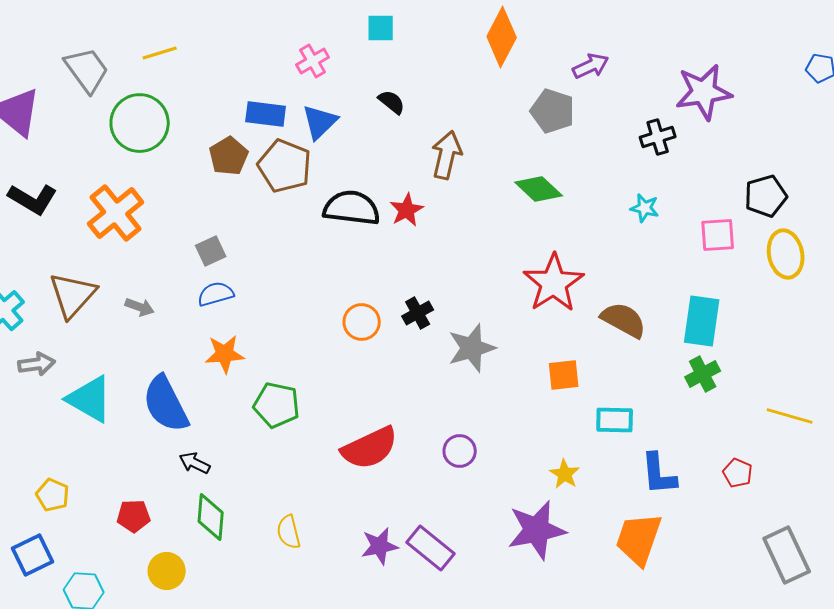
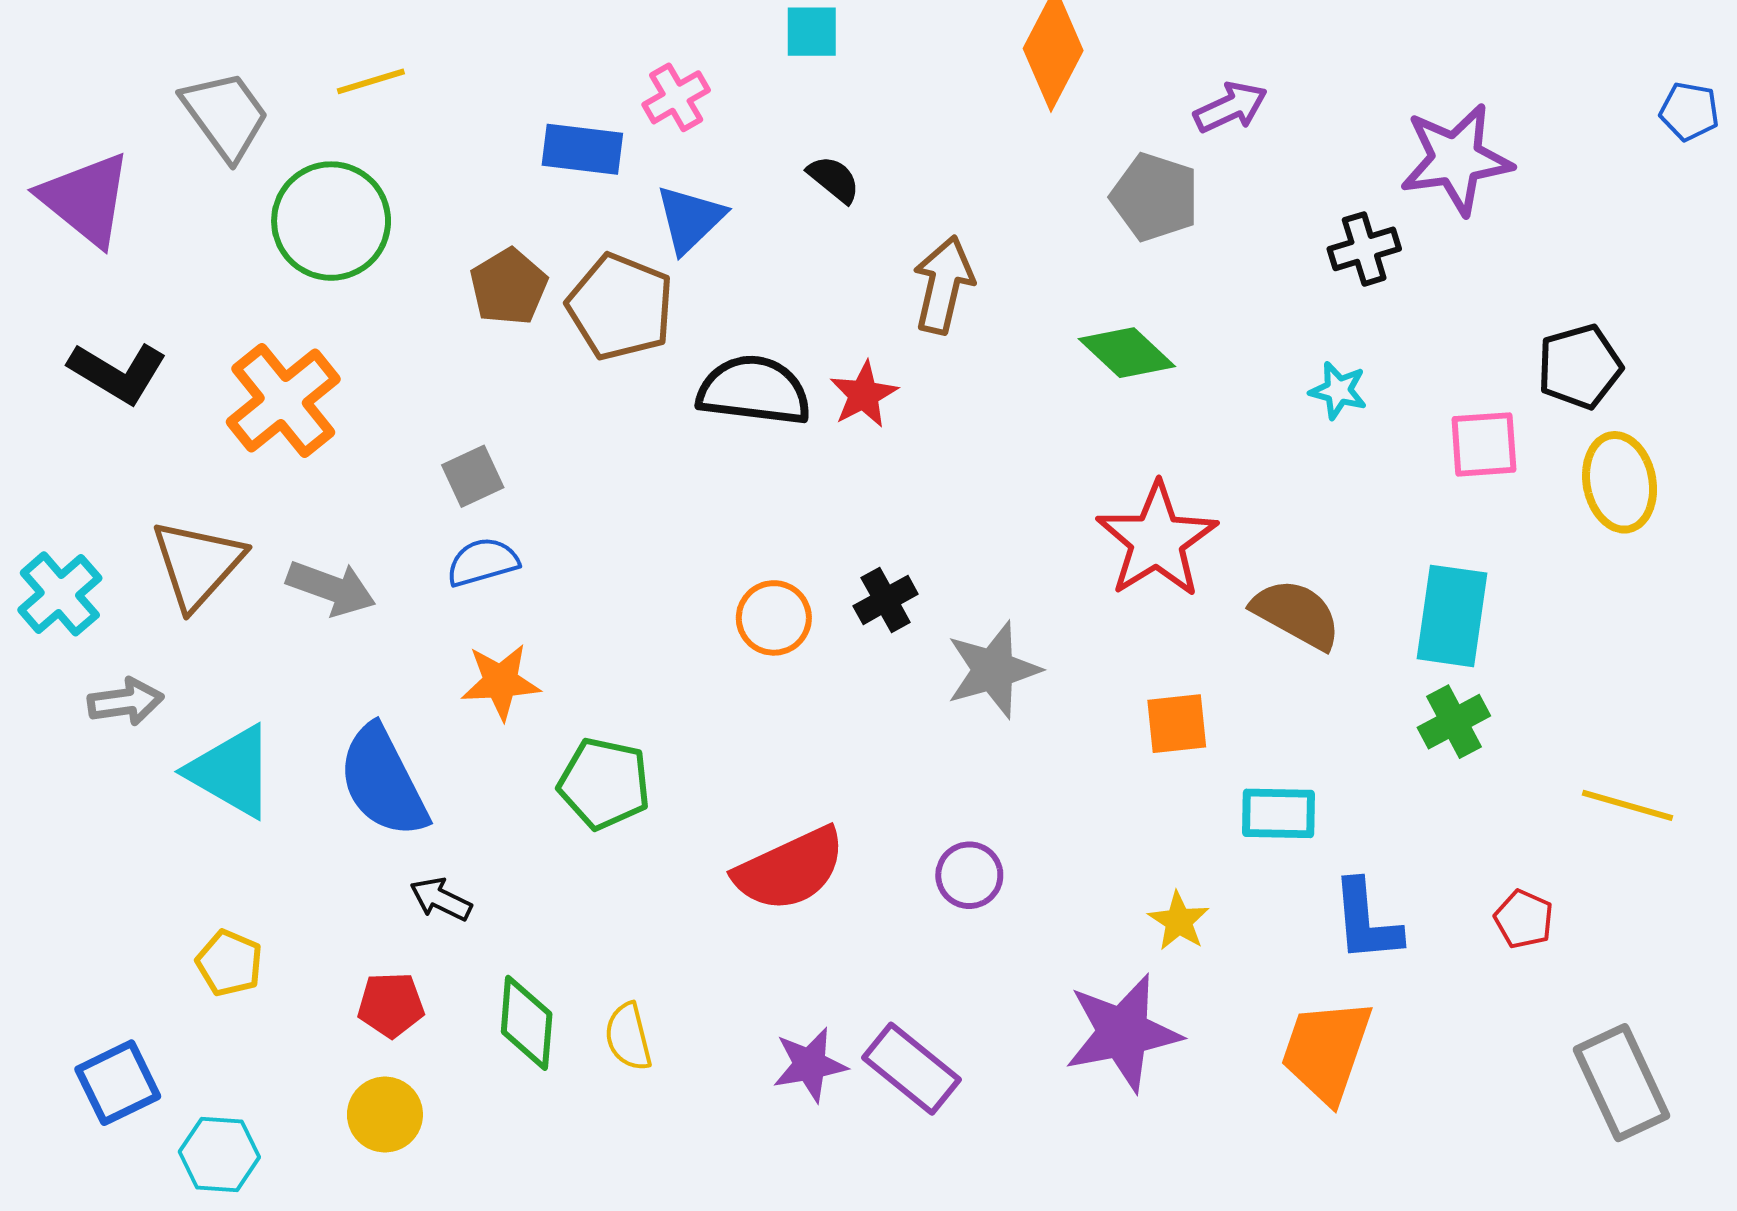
blue rectangle: (266, 114) -> (582, 149), moved
gray arrow: (140, 307) -> (331, 588), size x1.5
yellow pentagon: (53, 495) -> (229, 963), moved
red pentagon: (134, 516) -> (391, 1005), moved
green diamond: (211, 517) -> (527, 1023), moved

